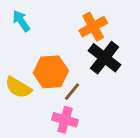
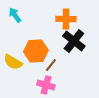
orange cross: (93, 27) -> (66, 19), turned 30

